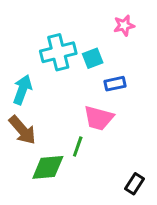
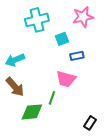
pink star: (124, 25) -> (83, 17), size x1.5
cyan cross: (58, 52) -> (37, 20), moved
cyan arrow: (22, 90) -> (15, 60), turned -132

